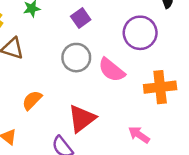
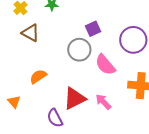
purple square: (81, 18) -> (93, 29), moved
pink arrow: (139, 135) -> (103, 102), moved

